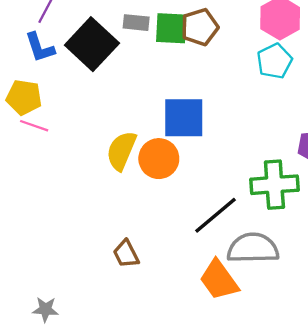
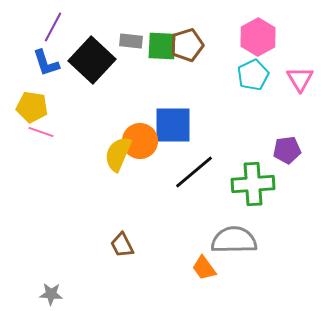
orange circle: (159, 159) -> (140, 141), moved
black line: (216, 215) -> (194, 172), moved
orange trapezoid: (219, 280) -> (204, 268), size x0.7

